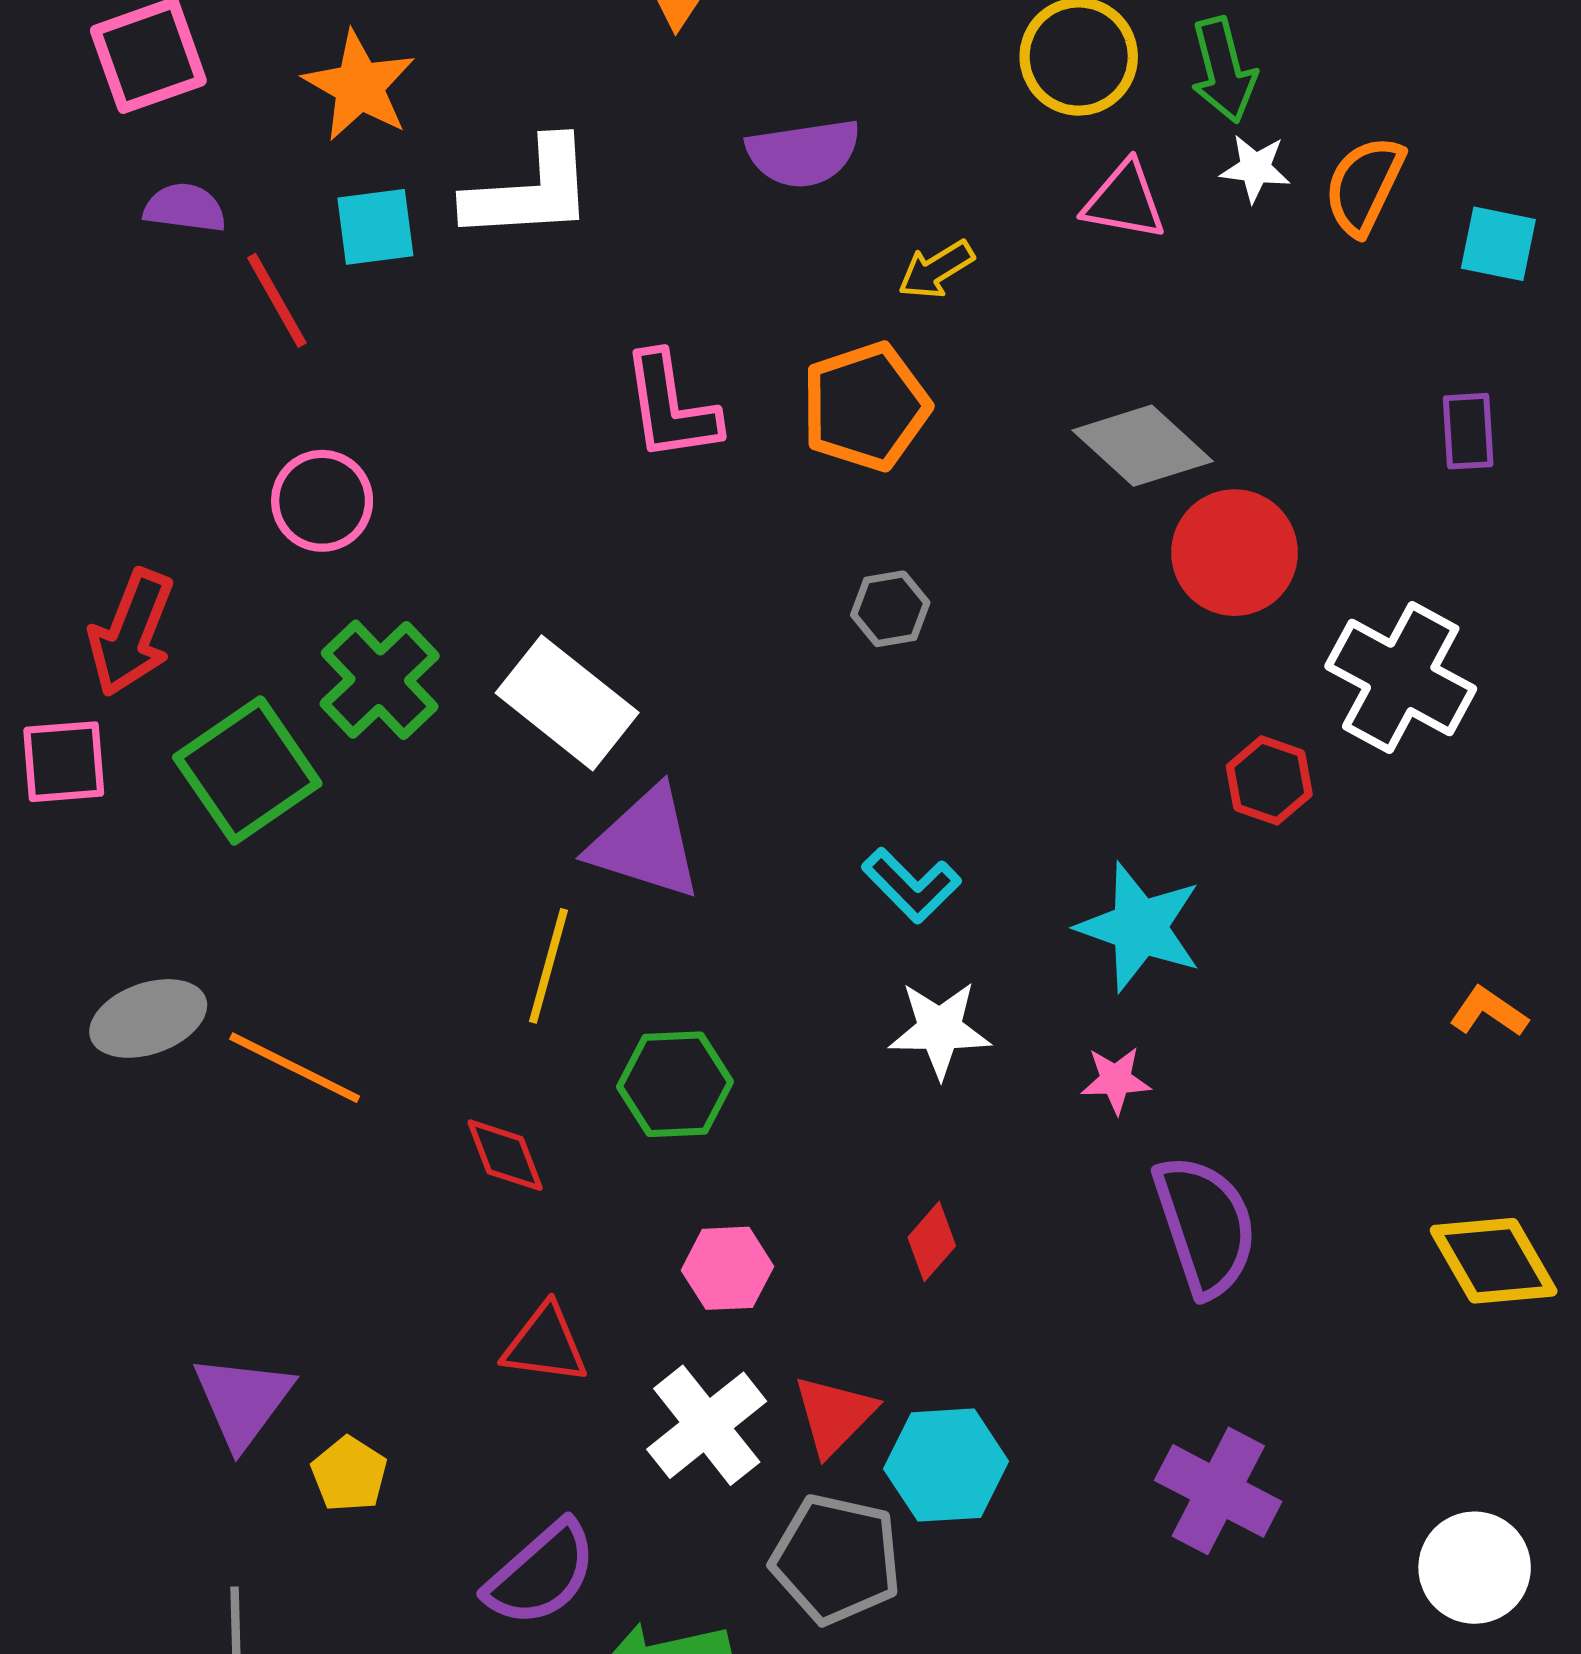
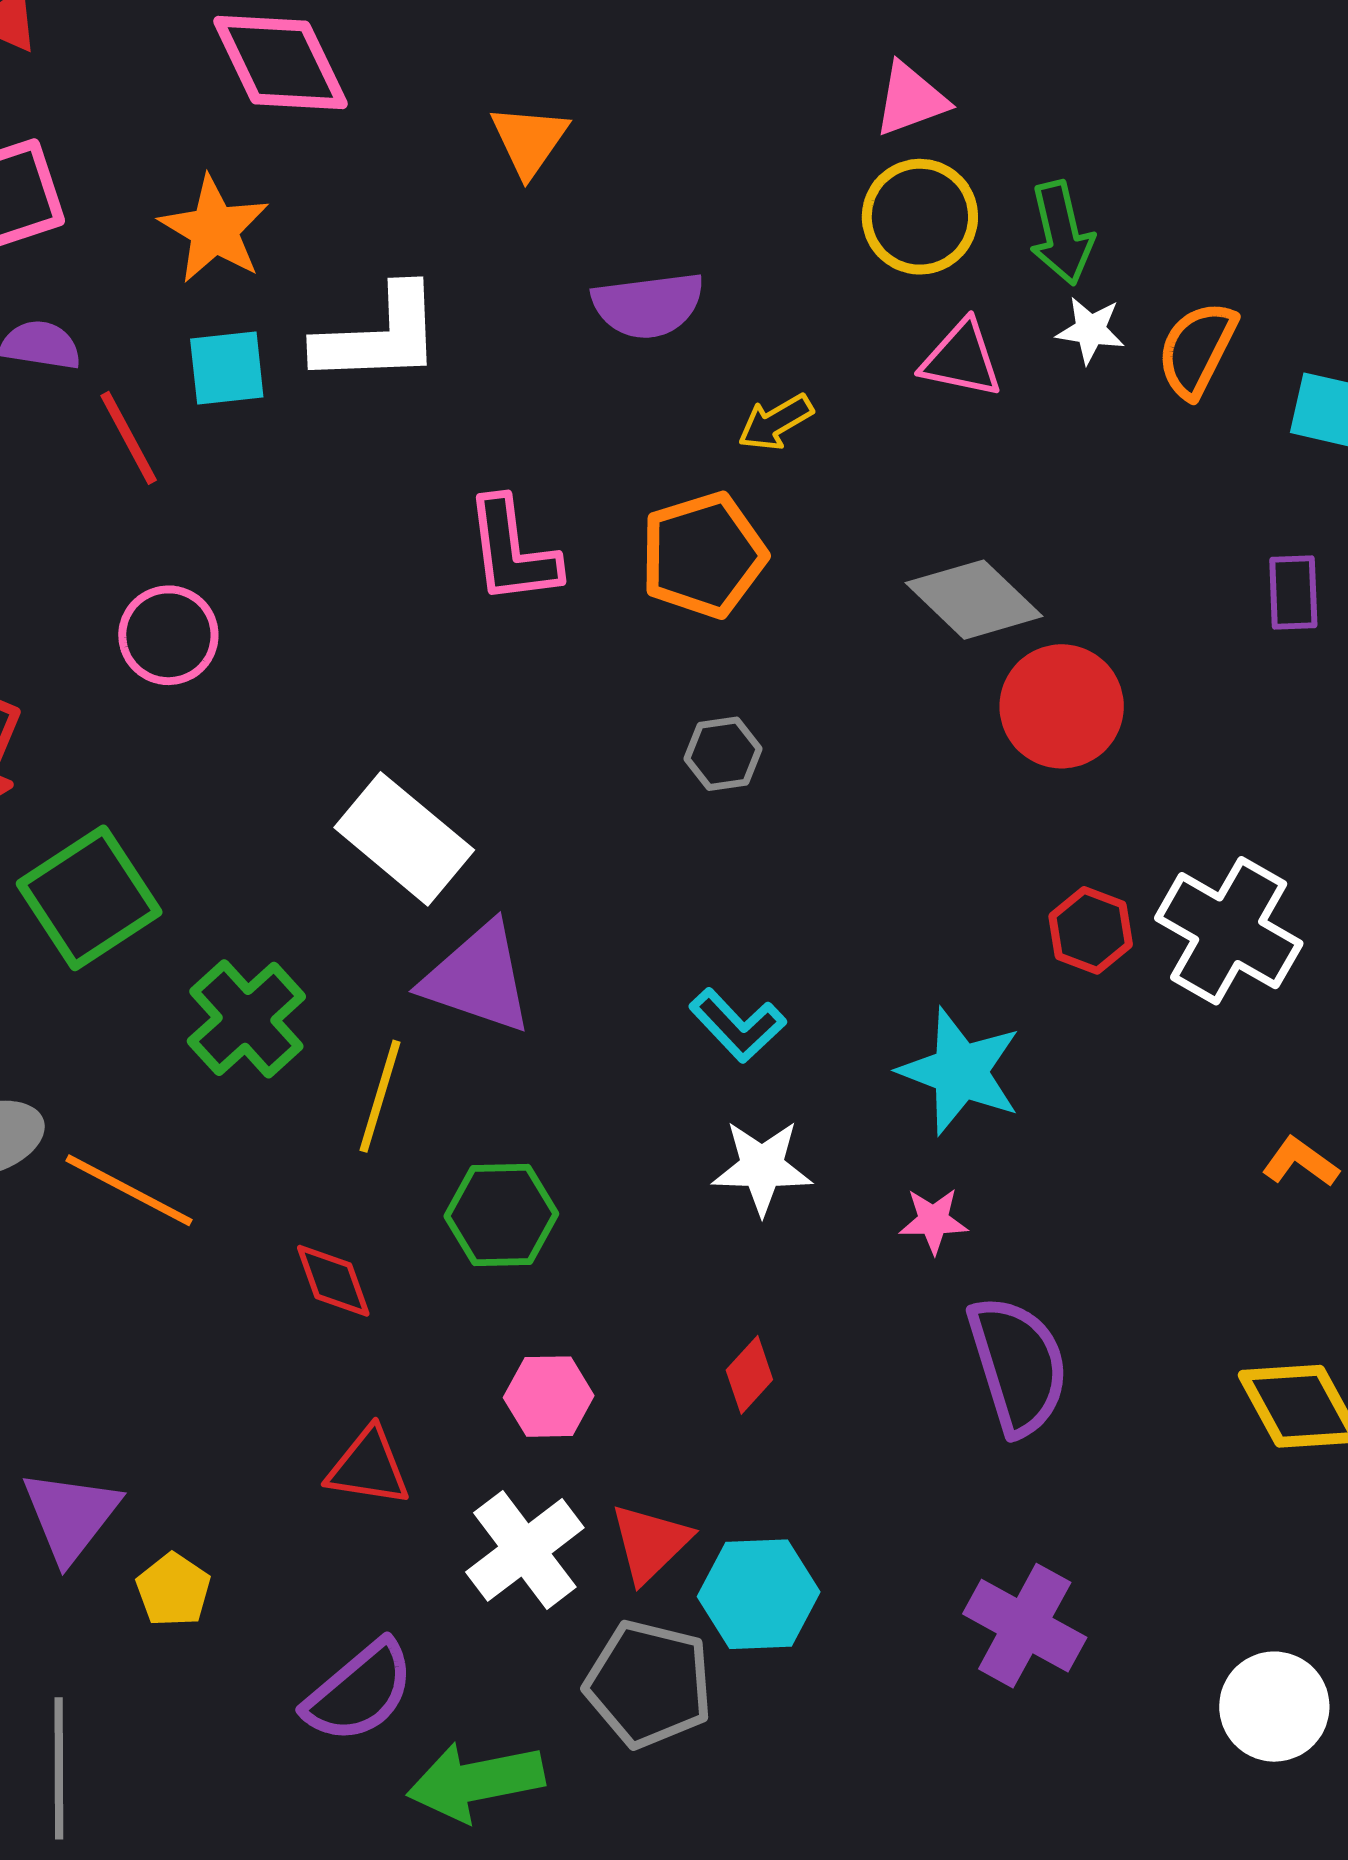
white cross: (1401, 677) -> (1229, 931), moved
green cross: (380, 680) -> (246, 1019), moved

